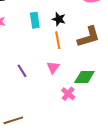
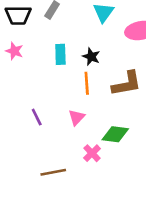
brown line: (13, 120) -> (53, 172), moved

